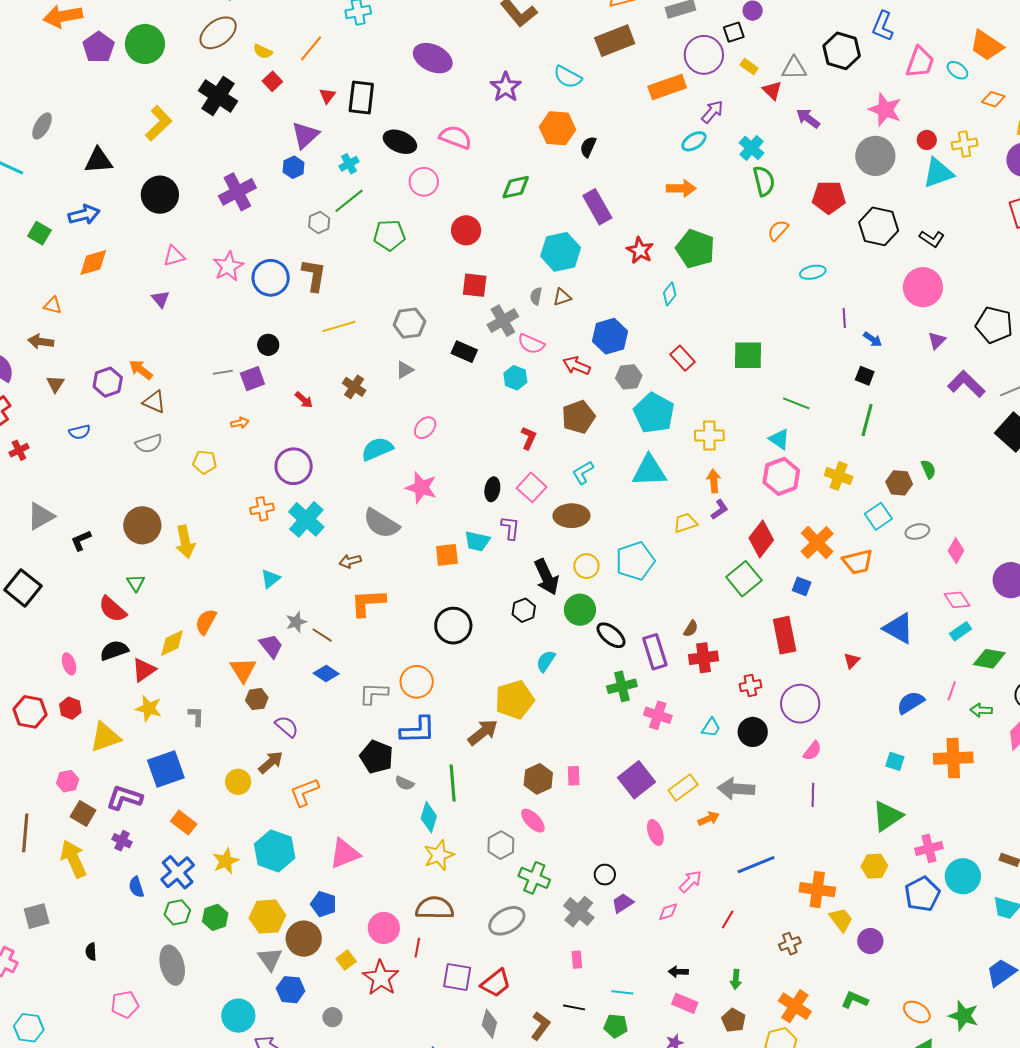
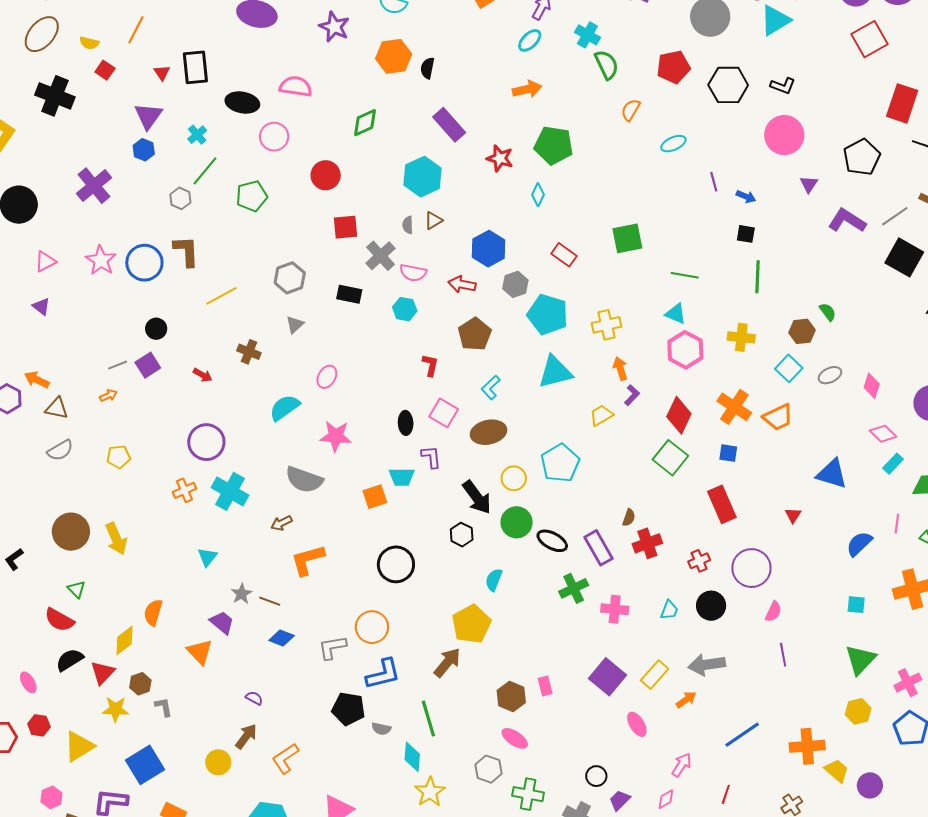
black pentagon: (994, 325) -> (862, 157), turned -30
orange arrow: (240, 423) -> (108, 395), moved
brown hexagon: (257, 699) -> (140, 684), moved
purple semicircle: (287, 727) -> (254, 698), size x0.7

